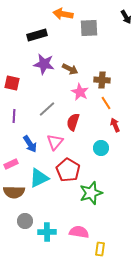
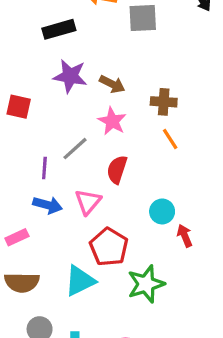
pink star: (80, 92) -> (112, 121), moved
purple line: (14, 116) -> (44, 168), moved
red arrow: (115, 125) -> (185, 236), moved
blue arrow: (30, 144) -> (48, 205), turned -42
cyan triangle: (39, 178) -> (80, 281), moved

